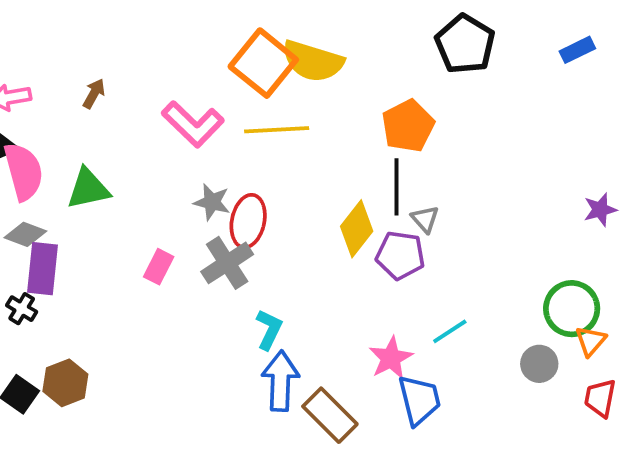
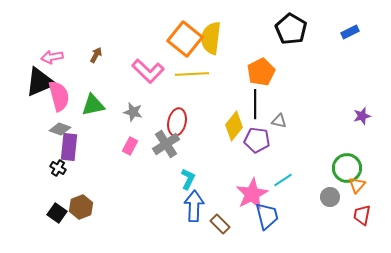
yellow semicircle: (313, 61) -> (211, 38), turned 80
gray star: (212, 202) -> (133, 112), moved
gray triangle: (425, 219) -> (279, 121), moved, turned -35
pink star: (391, 358) -> (252, 194), size x1.4
brown rectangle: (330, 415) -> (220, 224), size x0.7

